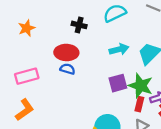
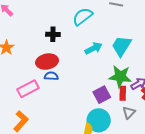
pink rectangle: (27, 76) -> (28, 89), moved
purple square: (118, 83) -> (102, 95), moved

